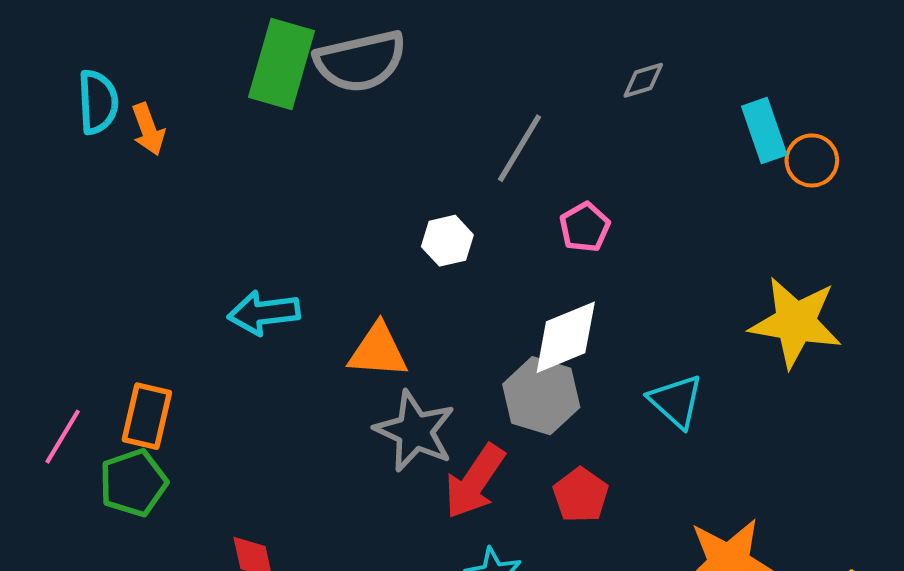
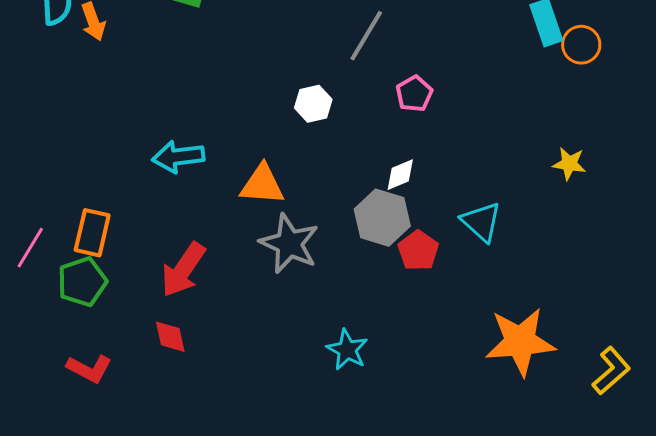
yellow star: (796, 322) -> (569, 164), size x0.5
white diamond: (566, 337) -> (400, 175), size x0.6
red arrow: (475, 481) -> (183, 270), moved
red pentagon: (581, 495) -> (418, 251), moved

